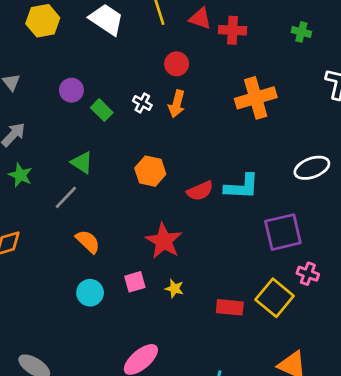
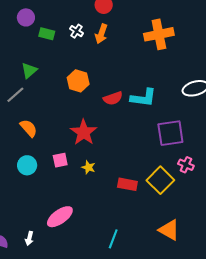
green rectangle: (102, 110) -> (47, 34), turned -35
green triangle: (82, 163) -> (29, 71), turned 42

